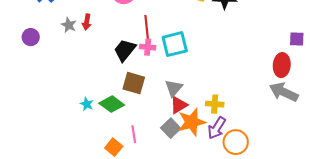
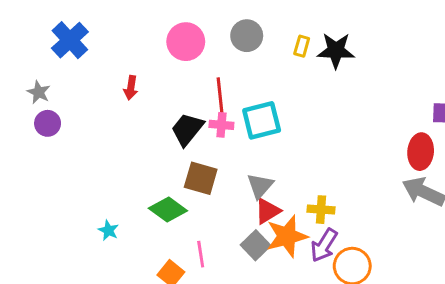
gray star: (69, 25) -> (39, 92), moved
purple circle: (31, 37) -> (48, 123), moved
cyan star: (87, 104) -> (108, 230), moved

